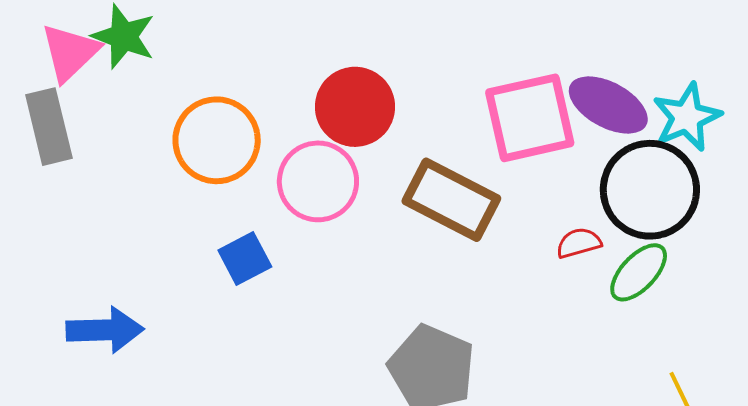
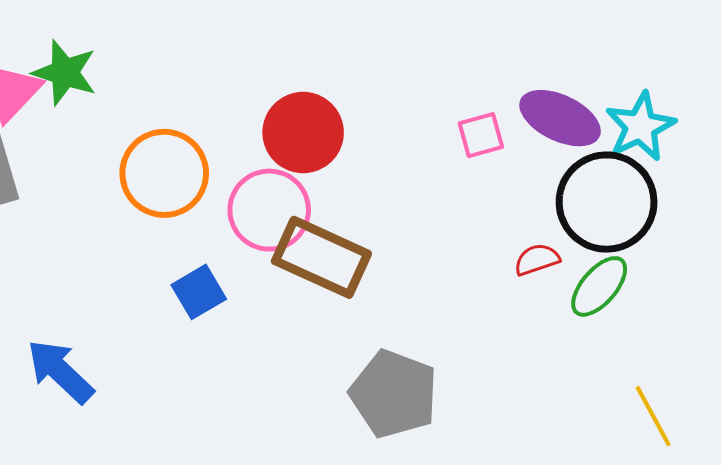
pink square: (530, 118) -> (481, 135), size x0.5
brown rectangle: (451, 200) -> (321, 257), moved
blue arrow: (105, 330) -> (60, 371), turned -132

